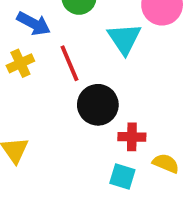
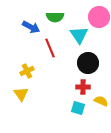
yellow cross: (20, 63) -> (27, 71), moved
black circle: (98, 105) -> (88, 63), moved

